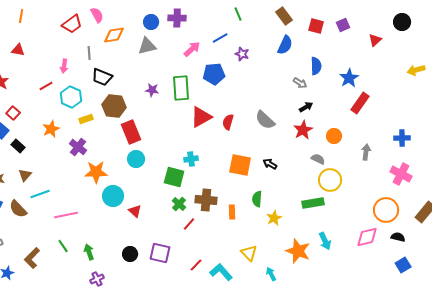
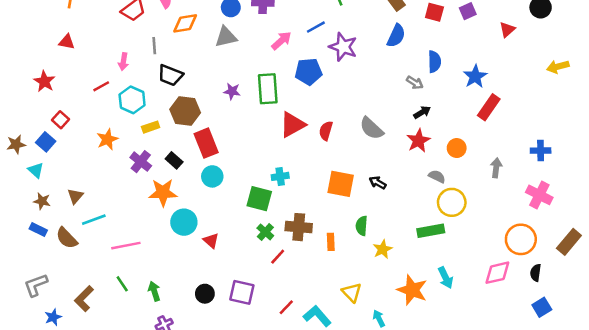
purple star: (242, 54) -> (343, 47), size x1.6
black rectangle: (18, 146) -> (174, 160), moved
black semicircle: (398, 237) -> (536, 273), turned -96

